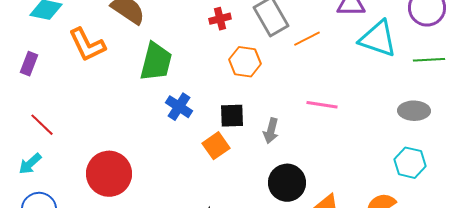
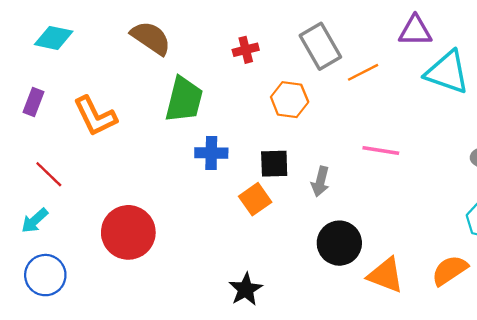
red cross: (220, 19) -> (246, 50), moved
orange L-shape: (87, 45) -> (95, 116), moved
blue cross: (179, 107) -> (211, 153), turned -32

